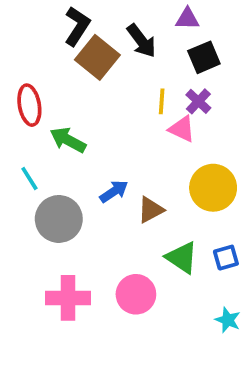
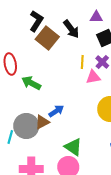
pink triangle: (182, 129) -> (93, 77), turned -35
cyan line: (29, 179) -> (10, 137), moved, turned 48
brown triangle: (151, 210) -> (42, 122), moved
green triangle: (182, 258) -> (73, 147), moved

